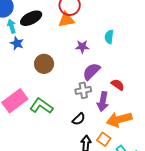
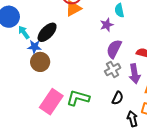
black ellipse: (31, 18) -> (47, 32), moved
purple star: (82, 47) -> (107, 25), moved
brown circle: (44, 64) -> (40, 62), moved

